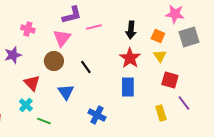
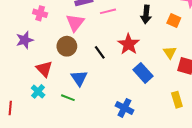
yellow triangle: (160, 56) -> (170, 52), moved
red star: (130, 58) -> (129, 44), moved
blue rectangle: (128, 87) -> (143, 73), turned -42
blue cross: (97, 115) -> (124, 108), moved
green line: (44, 121) -> (68, 98), moved

